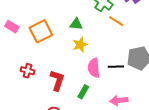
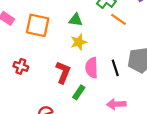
orange square: (41, 31) -> (38, 25), turned 35
black line: (116, 67) -> (115, 68), turned 70
red L-shape: (57, 80) -> (63, 72), moved

